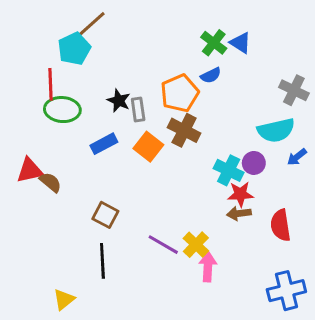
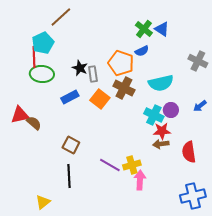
cyan pentagon: (74, 49) -> (43, 43), moved
orange pentagon: (180, 93) -> (121, 63), turned -30
cyan semicircle: (276, 130) -> (161, 83), moved
yellow cross: (196, 245) -> (132, 165), turned 30

